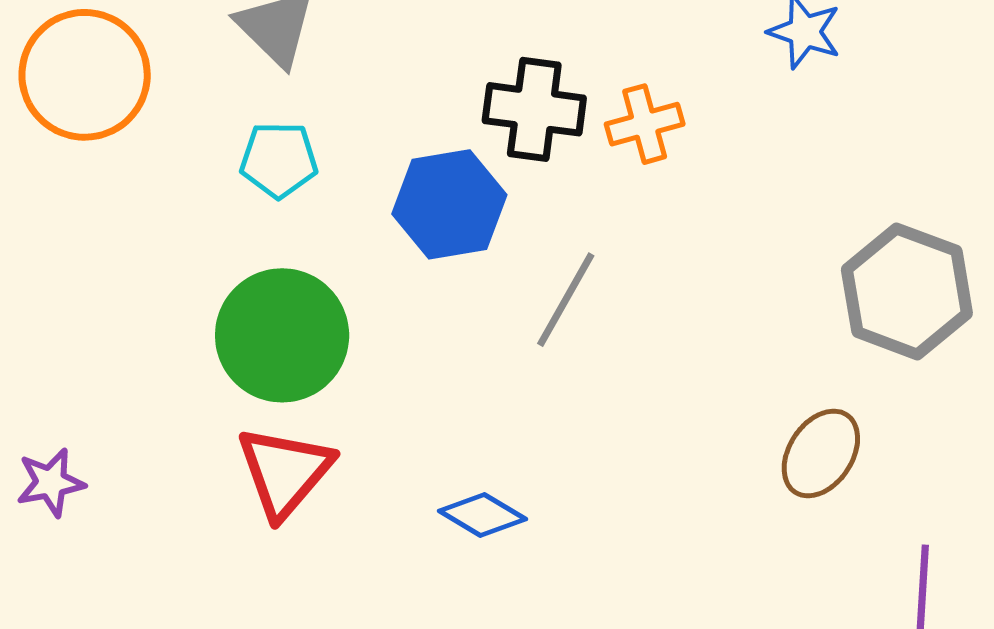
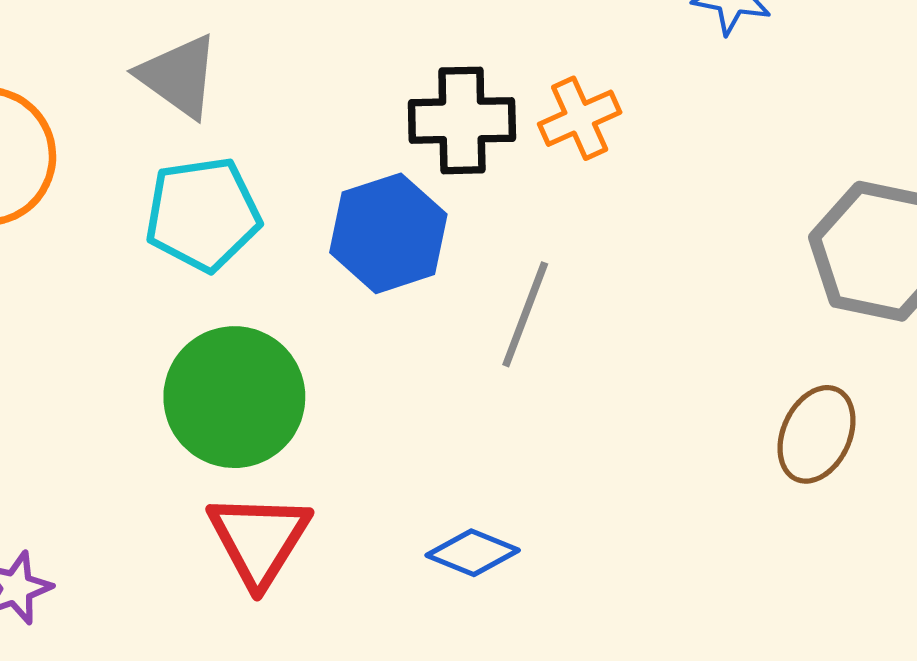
cyan pentagon: (279, 160) -> (203, 214), size x1.4

